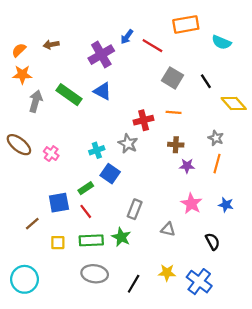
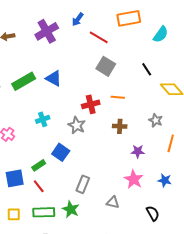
blue arrow: (127, 37) -> (78, 19), moved
cyan semicircle: (221, 42) -> (161, 34), turned -78
purple cross: (101, 55) -> (47, 31), moved
gray square: (172, 78) -> (106, 66), moved
green rectangle: (69, 95) -> (24, 81), turned -65
cyan cross: (97, 150) -> (43, 119), moved
orange line: (217, 164) -> (171, 143), moved
purple star: (187, 166) -> (138, 151), moved

